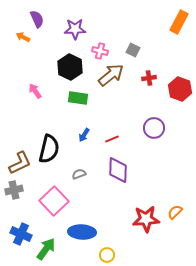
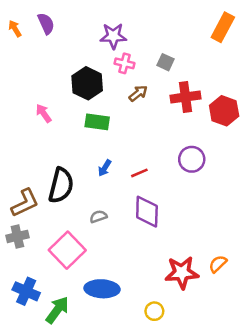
purple star: (75, 29) -> (113, 36), moved
orange arrow: (23, 37) -> (15, 29), moved, turned 32
brown arrow: (111, 75) -> (138, 93), size x0.6
red cross: (149, 78) -> (186, 97), size x1.6
yellow circle: (107, 255) -> (154, 311), moved

